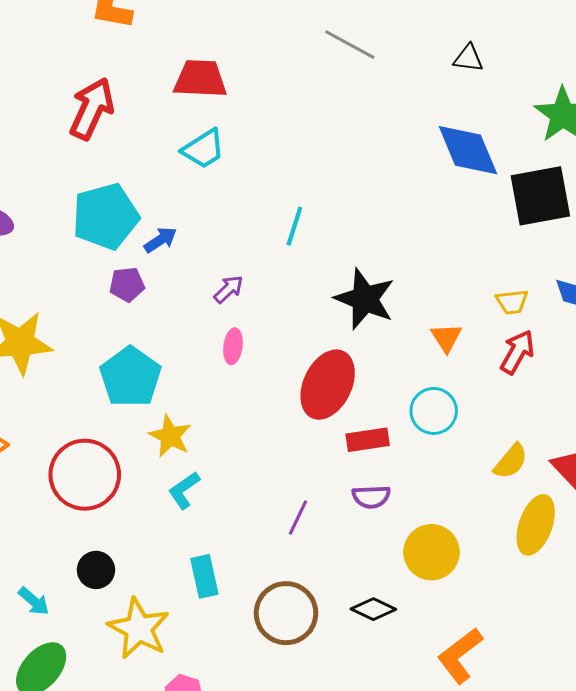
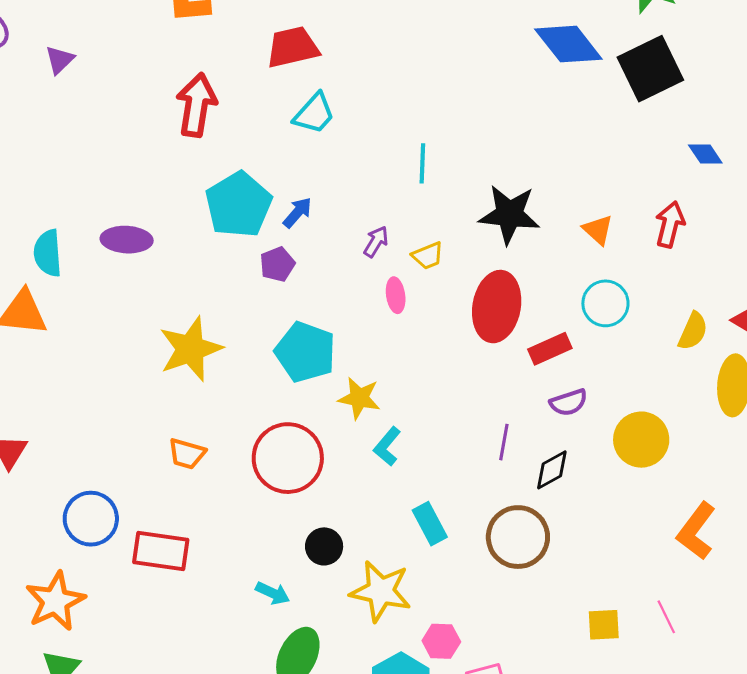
yellow trapezoid: (512, 302) -> (428, 256), moved
black diamond: (373, 609) -> (552, 470), moved, turned -39

